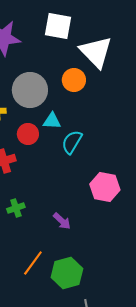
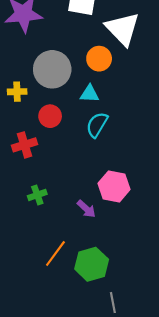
cyan triangle: (52, 121) -> (89, 94), moved
pink hexagon: (105, 187) -> (114, 186), moved

